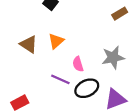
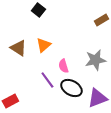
purple line: (60, 79) -> (47, 80), turned 30
black ellipse: (87, 88) -> (71, 88), turned 55

